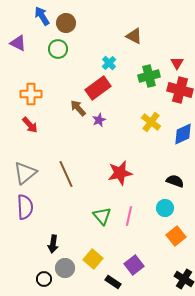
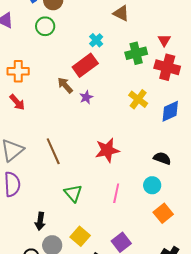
green triangle: (102, 216) -> (73, 193), moved

